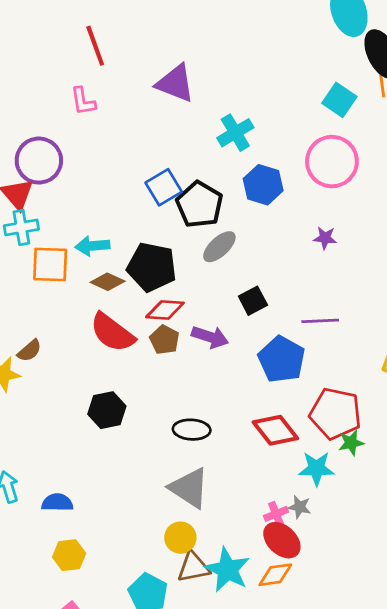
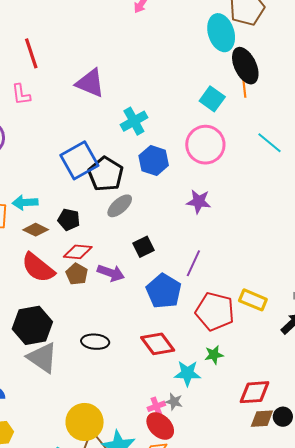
blue square: (164, 187) -> (79, 160), size x1.4
purple star: (325, 238) -> (199, 202), size x1.4
black pentagon: (152, 267) -> (69, 220), size x0.6
purple line: (320, 321) -> (193, 263), turned -64
black hexagon: (107, 410) -> (32, 325), size x1.4
red pentagon: (335, 414) -> (215, 311), moved
gray triangle: (189, 488) -> (42, 358), moved
yellow circle: (180, 538) -> (85, 422), size x1.6

